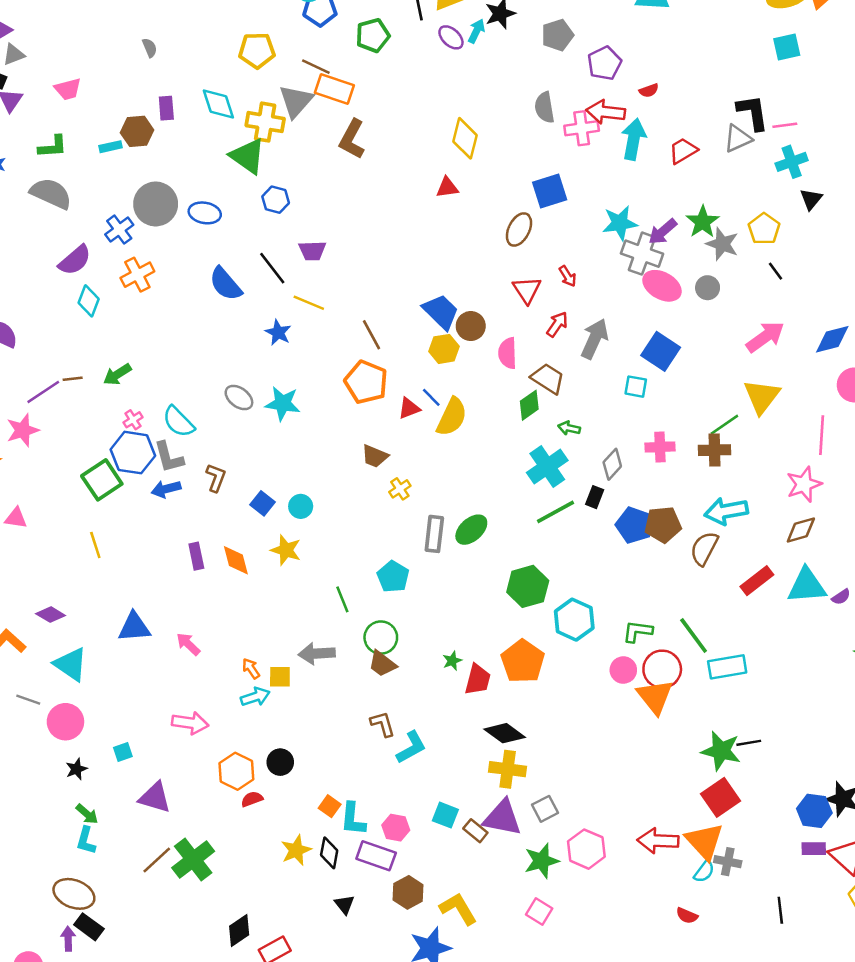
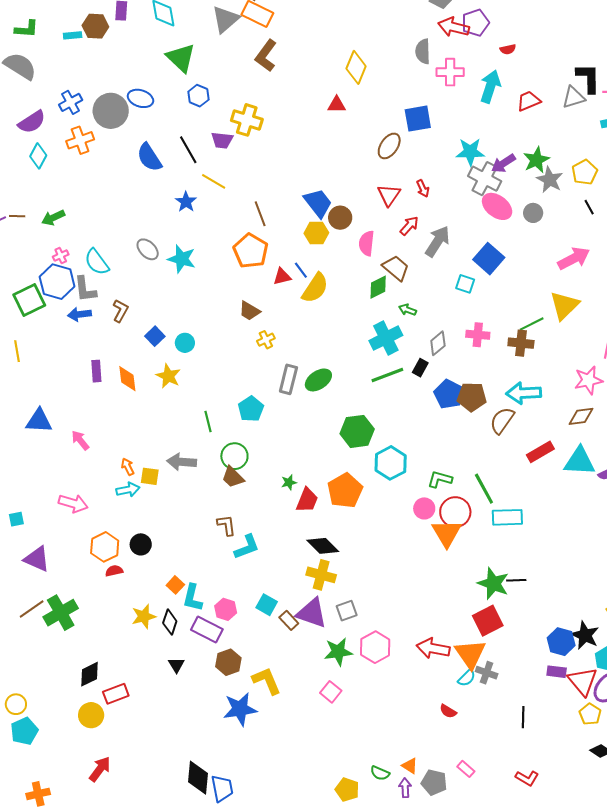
red arrow: (606, 112) -> (454, 27), moved
yellow cross: (265, 122) -> (247, 120), moved
gray circle: (156, 204) -> (111, 111), moved

